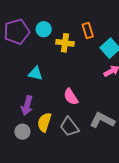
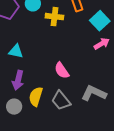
cyan triangle: (35, 73) -> (16, 51), moved

